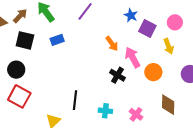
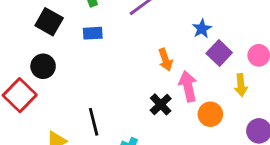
black circle: (16, 70) -> (43, 66), moved
black line: (75, 100) -> (94, 122), turned -36

